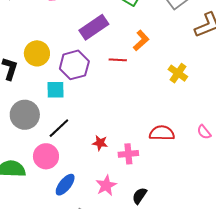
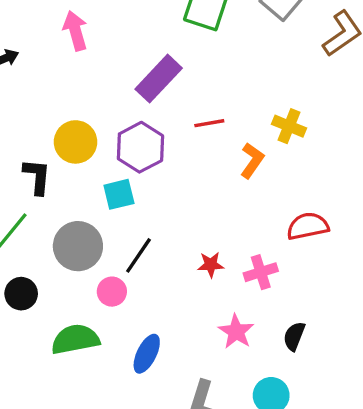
orange L-shape: (141, 40) -> (252, 160), moved
yellow cross: (178, 73) -> (289, 126), moved
pink circle: (46, 156) -> (112, 292), moved, size x0.7
blue ellipse: (65, 185) -> (147, 354), moved

